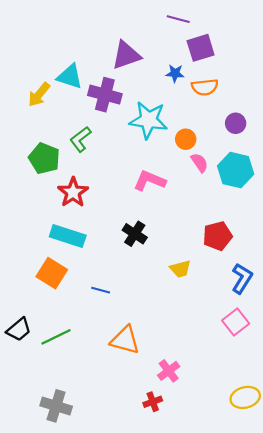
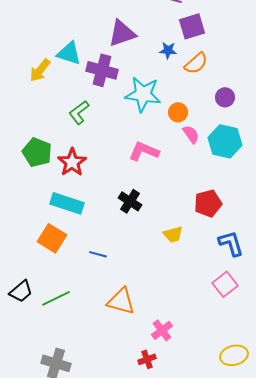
orange semicircle: (205, 87) -> (196, 63), turned -35
green pentagon: (44, 158) -> (37, 152), moved
blue L-shape: (242, 278) -> (231, 243), turned -48

